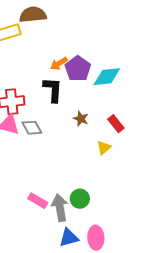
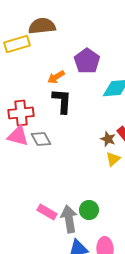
orange arrow: (59, 64) -> (56, 77), moved
purple pentagon: (78, 69) -> (87, 61), moved
brown star: (81, 119) -> (108, 139), moved

